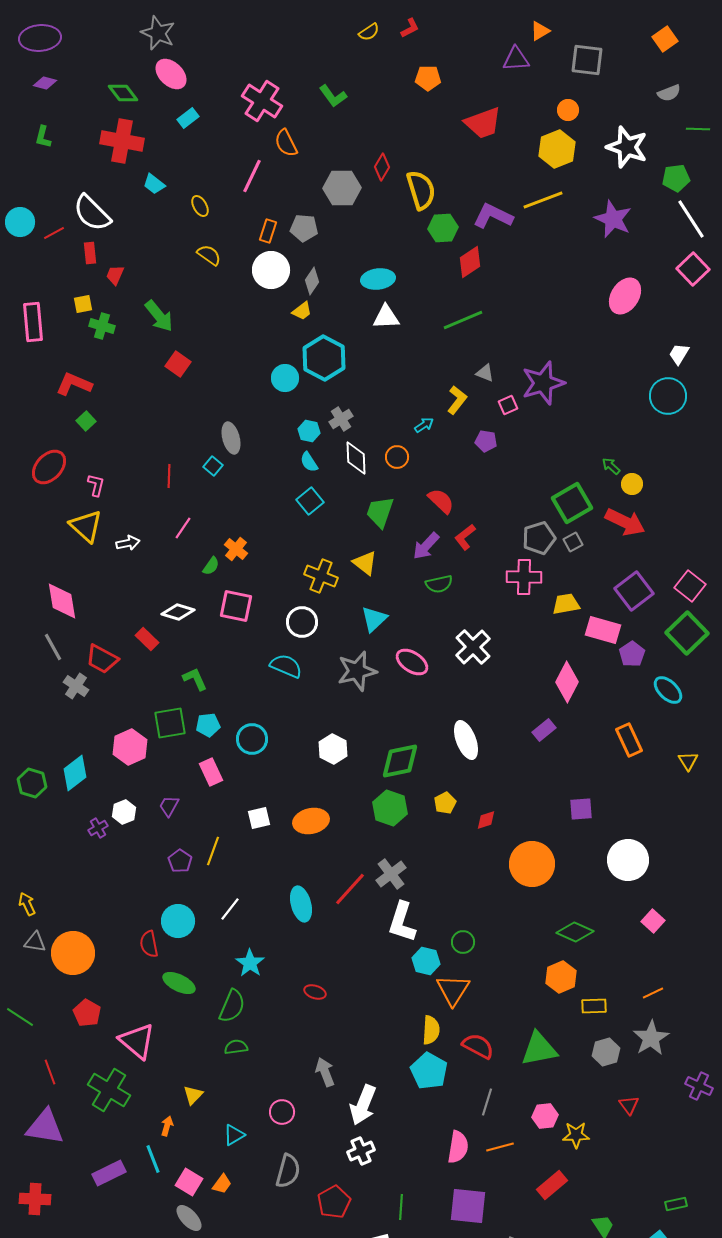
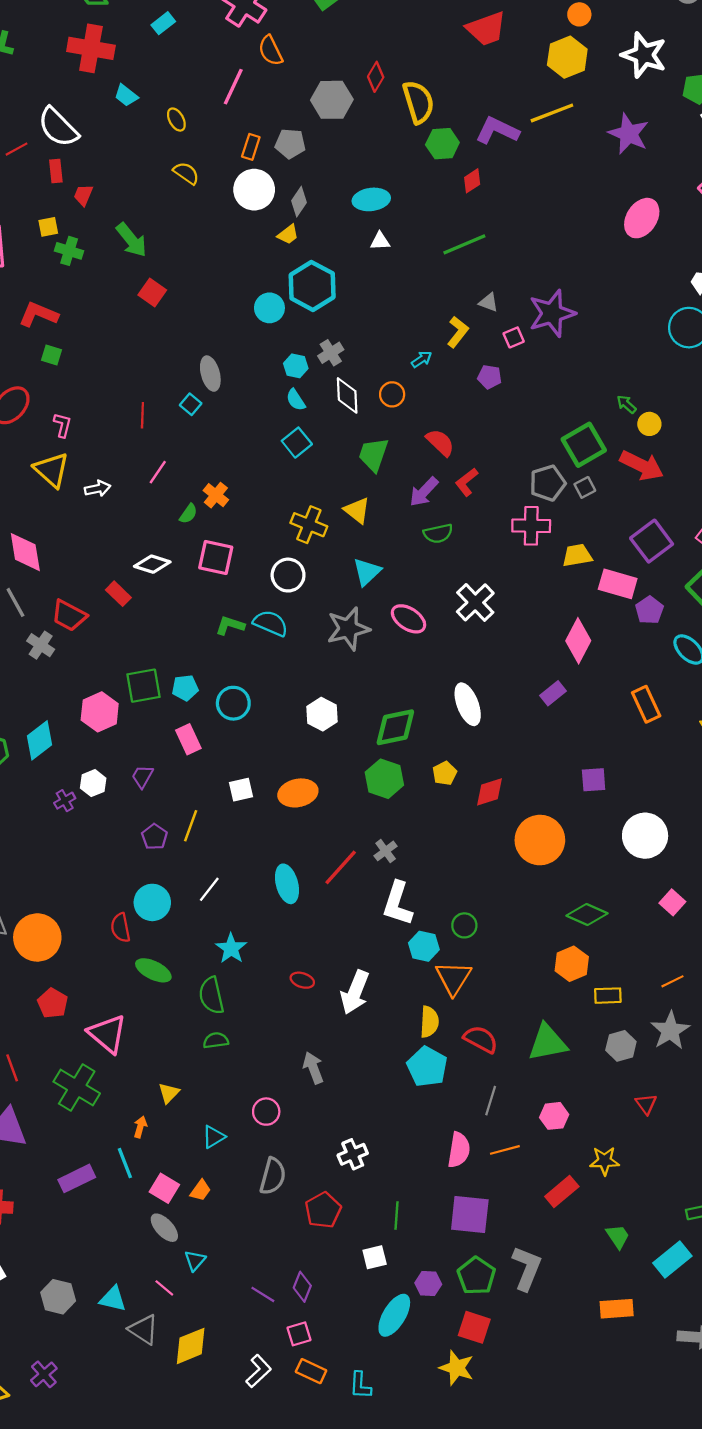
red diamond: (470, 262) -> (472, 181), size x0.7
white triangle: (386, 317) -> (380, 241), size x0.7
green square: (86, 421) -> (52, 355), turned -30
green L-shape: (195, 679) -> (230, 625), moved, turned -48
red diamond: (486, 820) -> (490, 792), size x1.4
gray cross: (391, 874) -> (386, 851), size x0.7
green semicircle: (232, 1006) -> (211, 996), turned 144
white arrow: (363, 1105) -> (355, 992), moved
yellow star: (576, 1135) -> (605, 1161), moved

